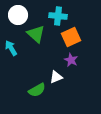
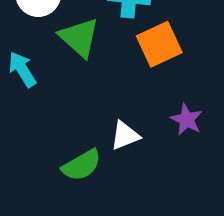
purple star: (71, 60) -> (187, 120), moved

